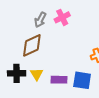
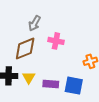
pink cross: (62, 17) -> (56, 41), moved, turned 35

